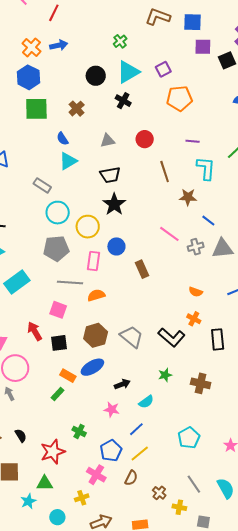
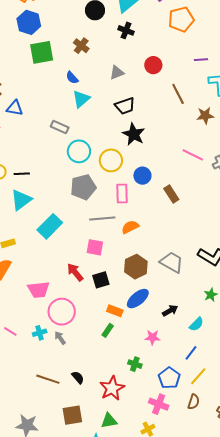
pink star: (112, 410) -> (152, 337), moved

